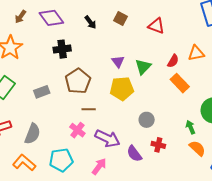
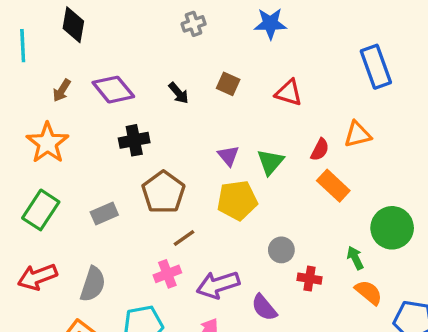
brown line: (89, 109) -> (184, 238), turned -32
pink cross: (77, 130) -> (167, 274), turned 35
purple arrow: (107, 138) -> (218, 285), turned 140
red cross: (158, 145) -> (309, 279), moved

